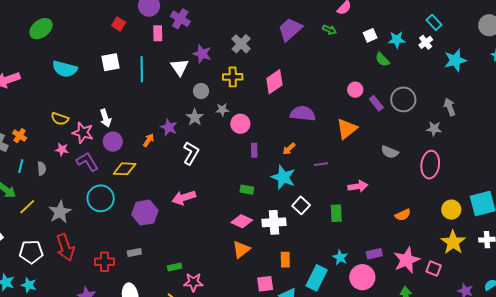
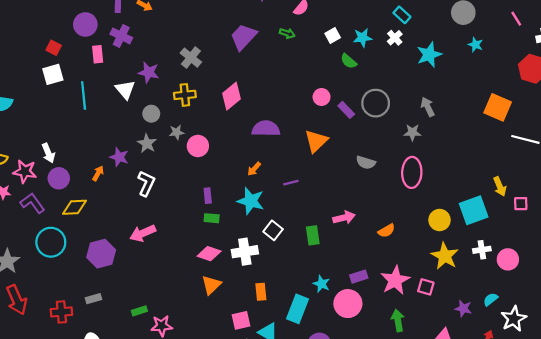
white square: (110, 62) -> (53, 74), moved
purple rectangle: (254, 150) -> (208, 196), moved
pink arrow: (358, 186) -> (344, 218), moved

